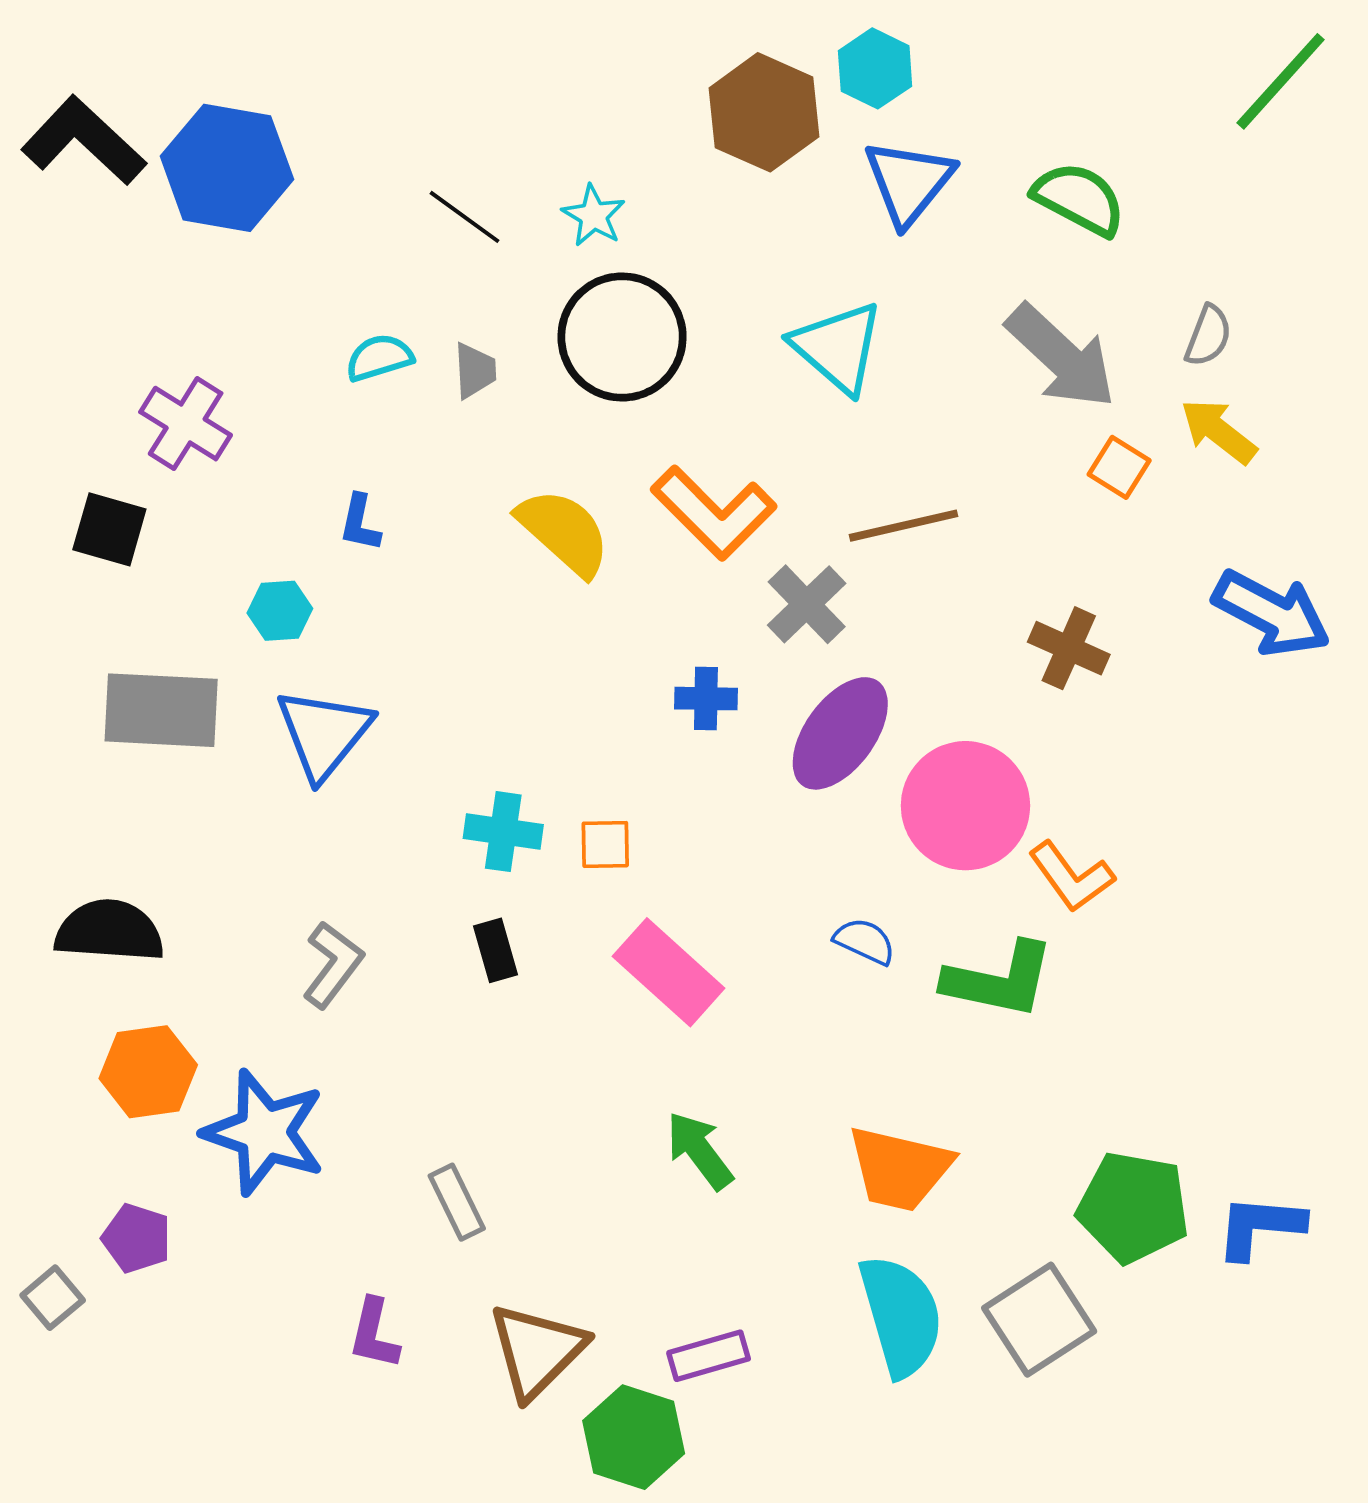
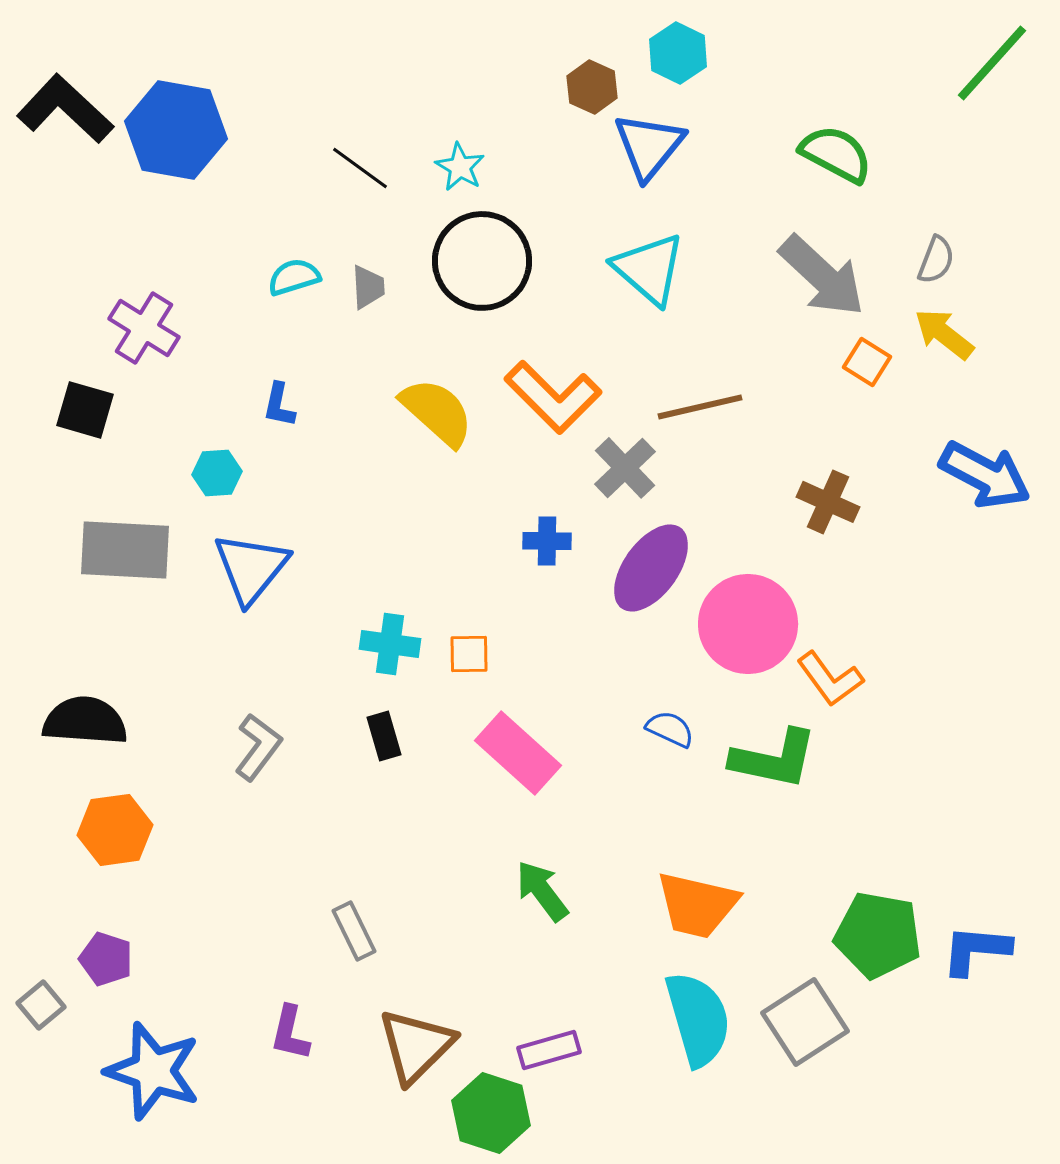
brown hexagon: (764, 112) -> (592, 87), size x0.6
blue triangle: (909, 182) -> (649, 146), moved
blue star: (264, 1132) -> (153, 1071), moved

